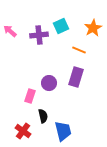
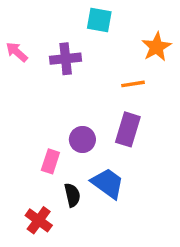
cyan square: (61, 26) -> (99, 20), moved, turned 35
orange line: (79, 50) -> (133, 84), turned -32
blue trapezoid: (63, 131) -> (108, 183), moved, turned -40

